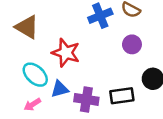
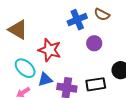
purple circle: (132, 44) -> (94, 43), moved

